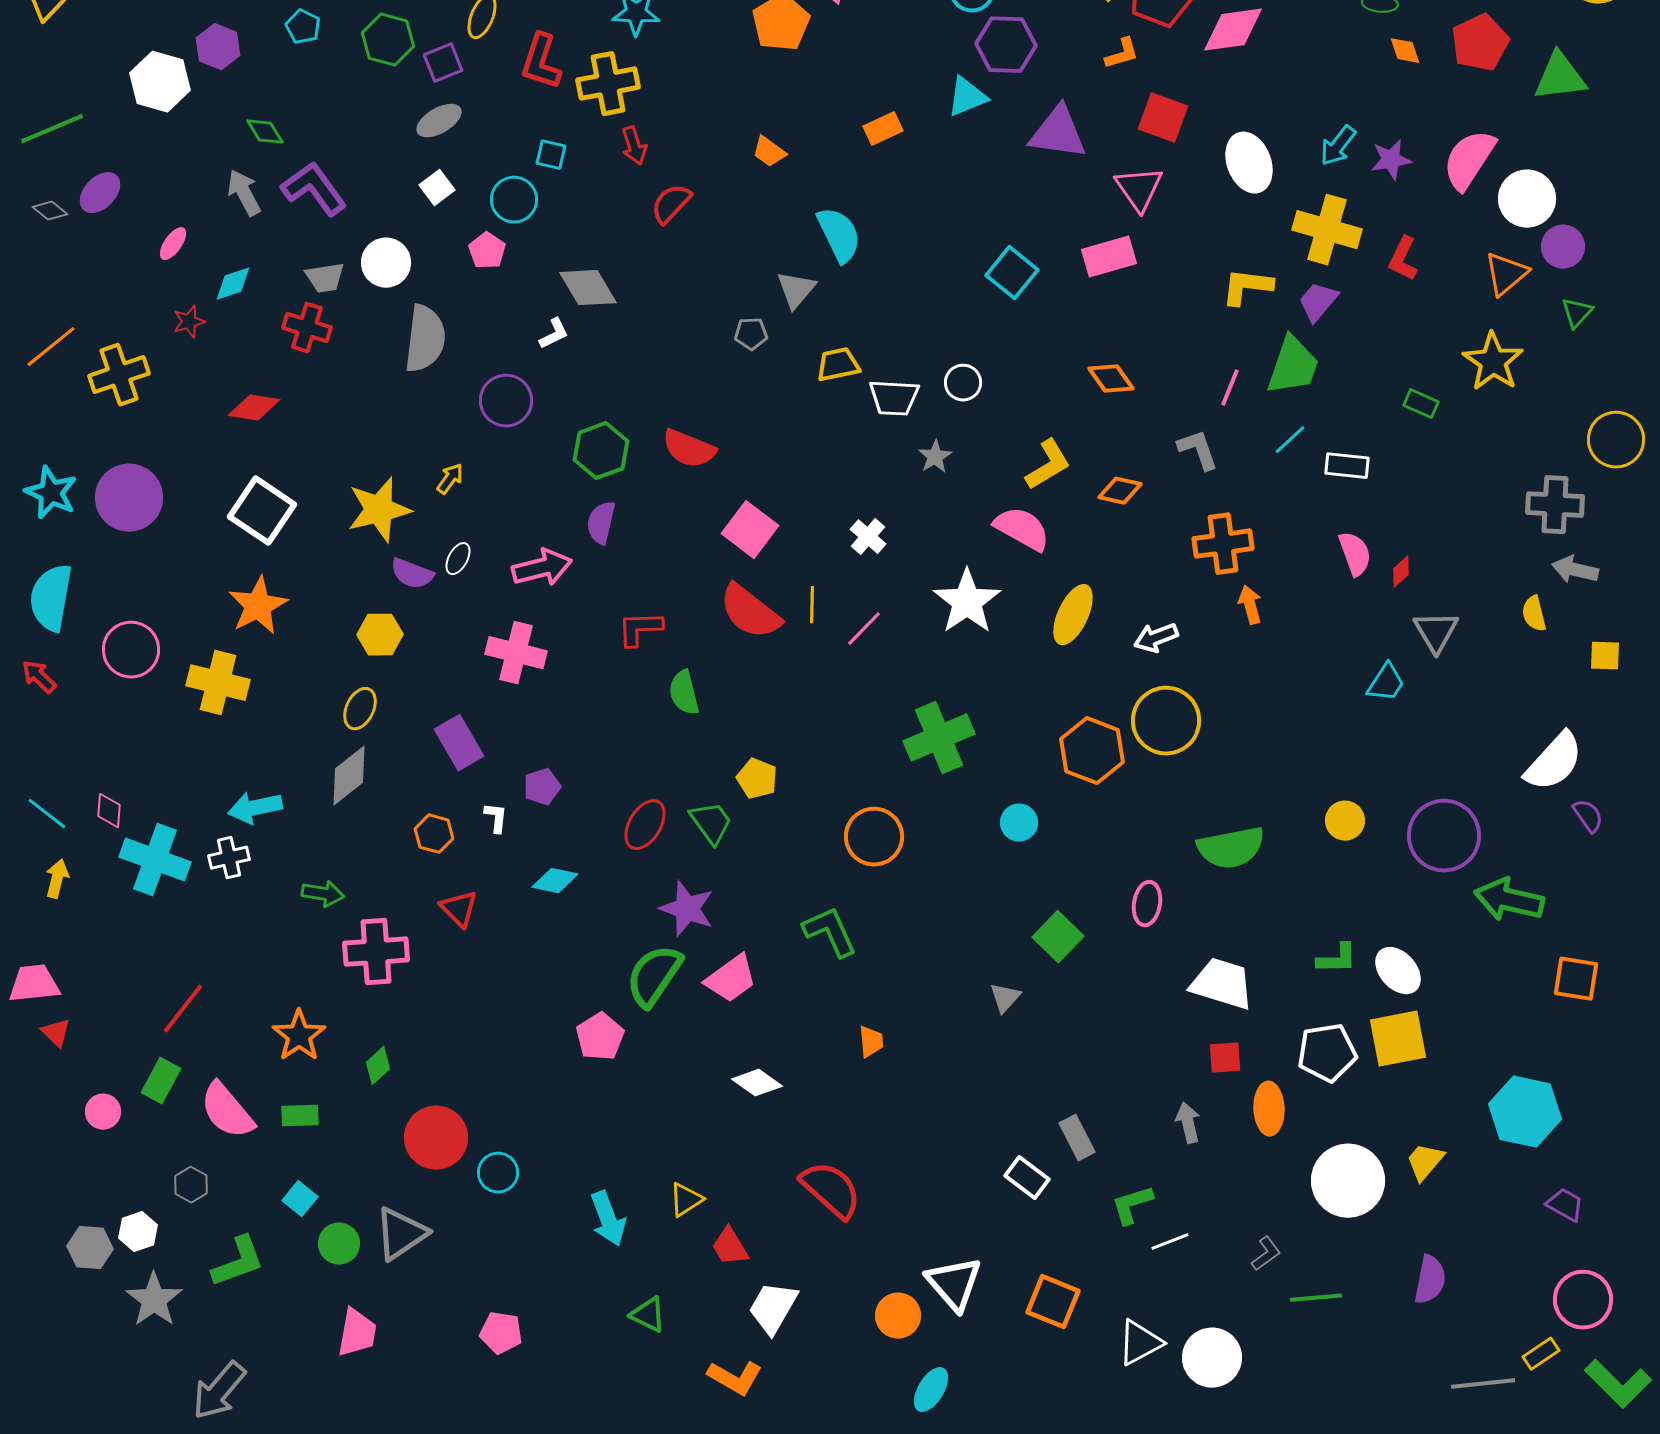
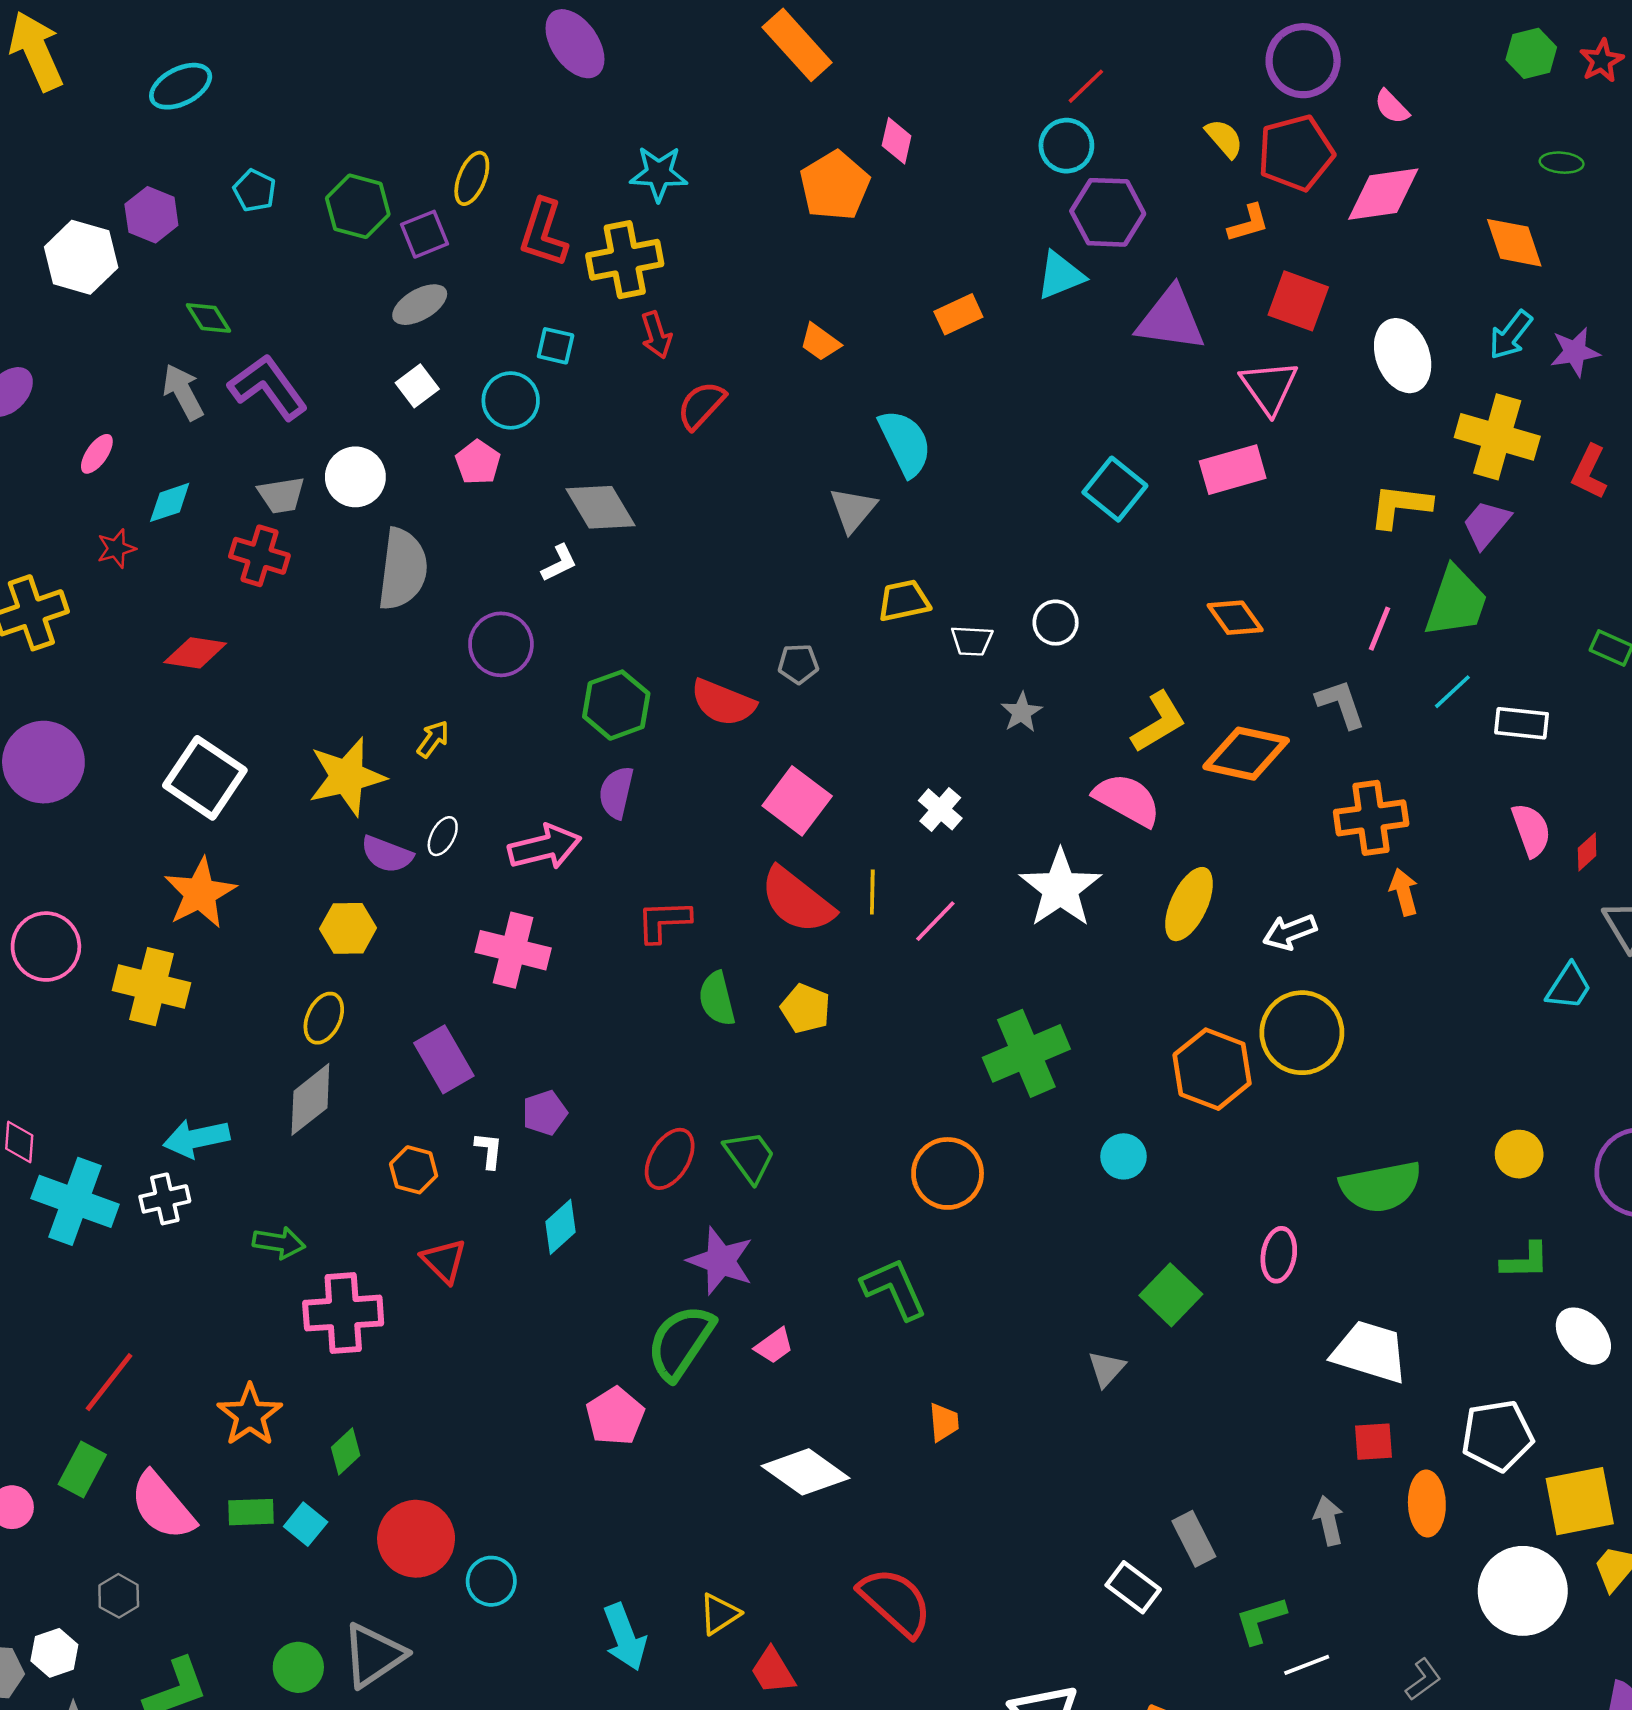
orange diamond: (1405, 51) -> (1514, 243), moved, size x1.6
gray pentagon: (751, 334) -> (798, 664), moved
white trapezoid: (894, 398) -> (972, 641), size x0.7
orange diamond: (1120, 491) -> (1246, 754), size x1.6
yellow pentagon: (757, 779) -> (806, 1008), moved
cyan diamond: (555, 881) -> (560, 1227), turned -54
green L-shape: (1337, 959) -> (1525, 1261), moved
pink trapezoid: (731, 979) -> (774, 1346), size x0.6
yellow square: (1398, 1039) -> (1580, 1501), moved
white diamond: (757, 1083) -> (806, 1472), size x1.4
cyan square: (300, 1199) -> (306, 1524), moved

